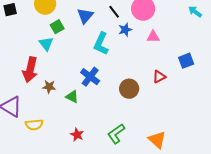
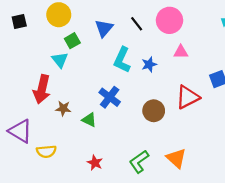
blue star: (125, 30) -> (149, 64), moved
red triangle: (159, 77) -> (188, 97), size x1.6
orange triangle: (157, 140) -> (176, 158), moved

